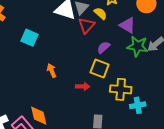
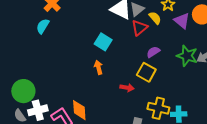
purple triangle: (127, 25) -> (182, 21), moved
cyan square: (29, 38) -> (103, 42), moved
yellow cross: (121, 89) -> (158, 108), moved

